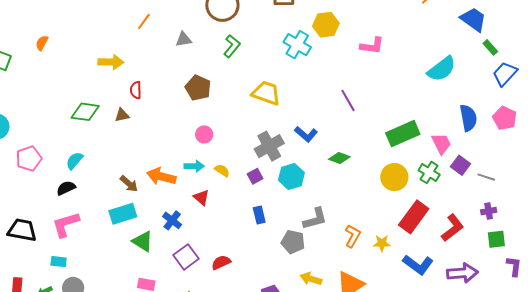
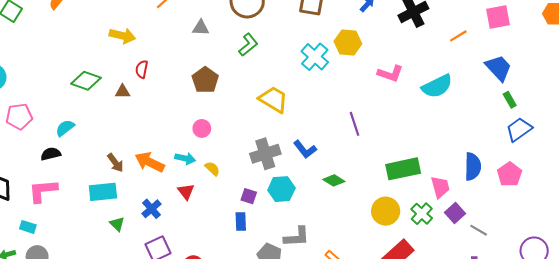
cyan semicircle: (442, 69) -> (437, 86), moved
purple square: (255, 176) -> (249, 196), moved, turned 35
green triangle: (143, 241) -> (117, 224), size x0.7

